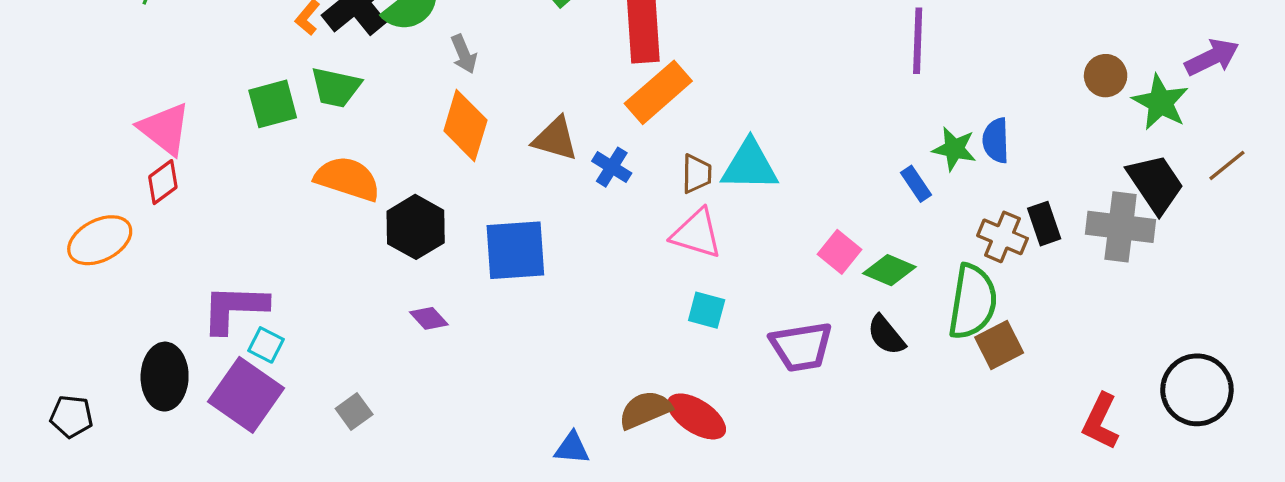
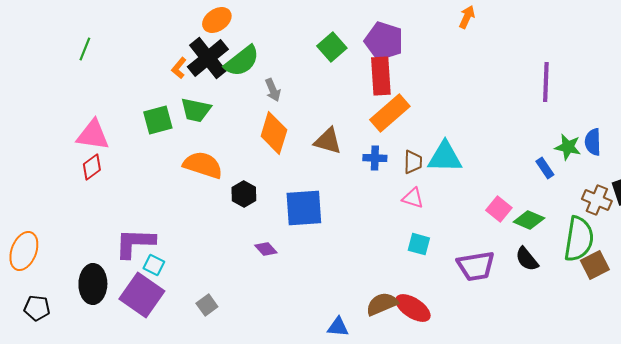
pink triangle: (165, 129) -> (93, 135), turned -30
blue cross: (612, 167) -> (375, 158), moved, turned -30
black hexagon: (416, 227) -> (244, 194), size x0.7
pink triangle: (697, 234) -> (413, 198), size x0.7
orange ellipse: (100, 240) -> (24, 251), moved, turned -42
purple diamond: (429, 318) -> (266, 249), moved

